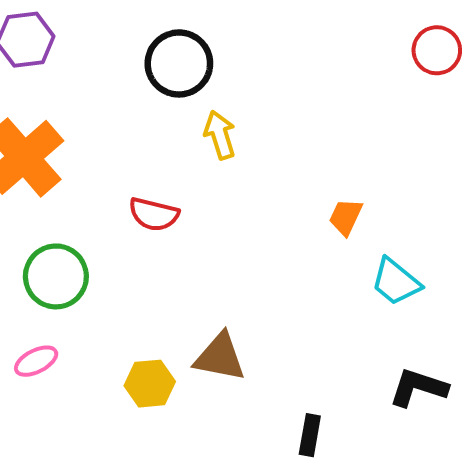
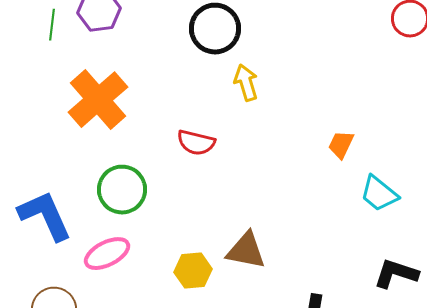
pink ellipse: (36, 361) -> (107, 254), size x1.4

